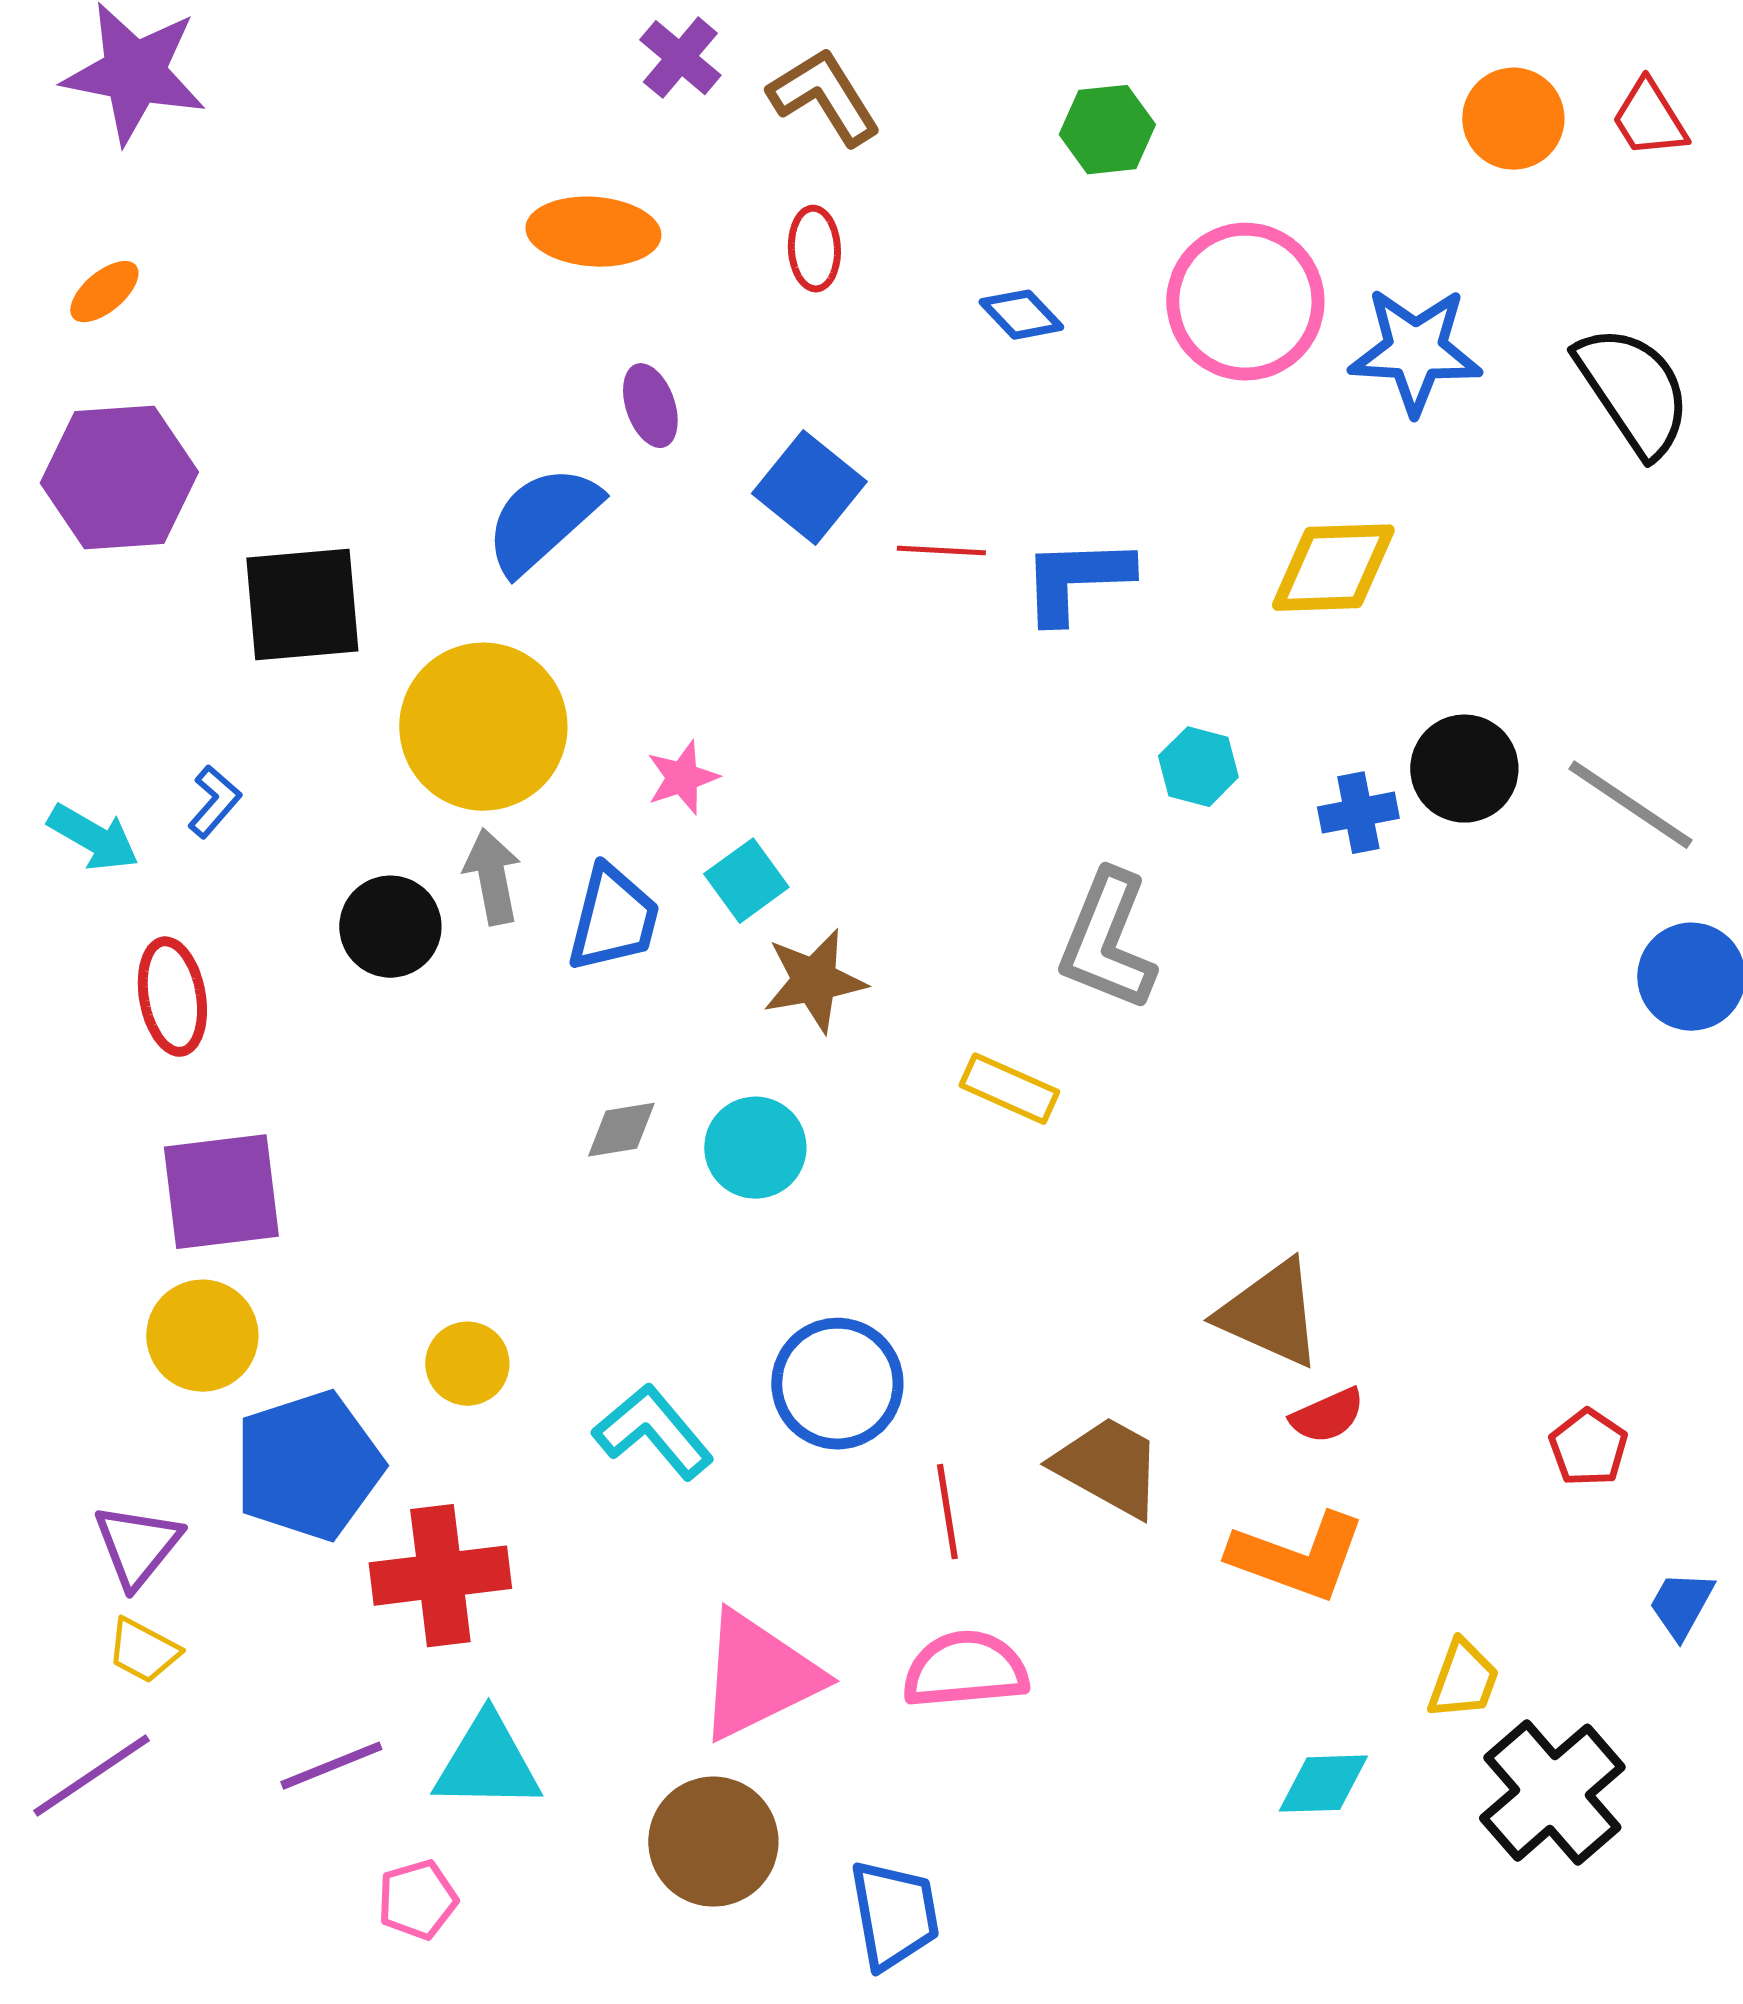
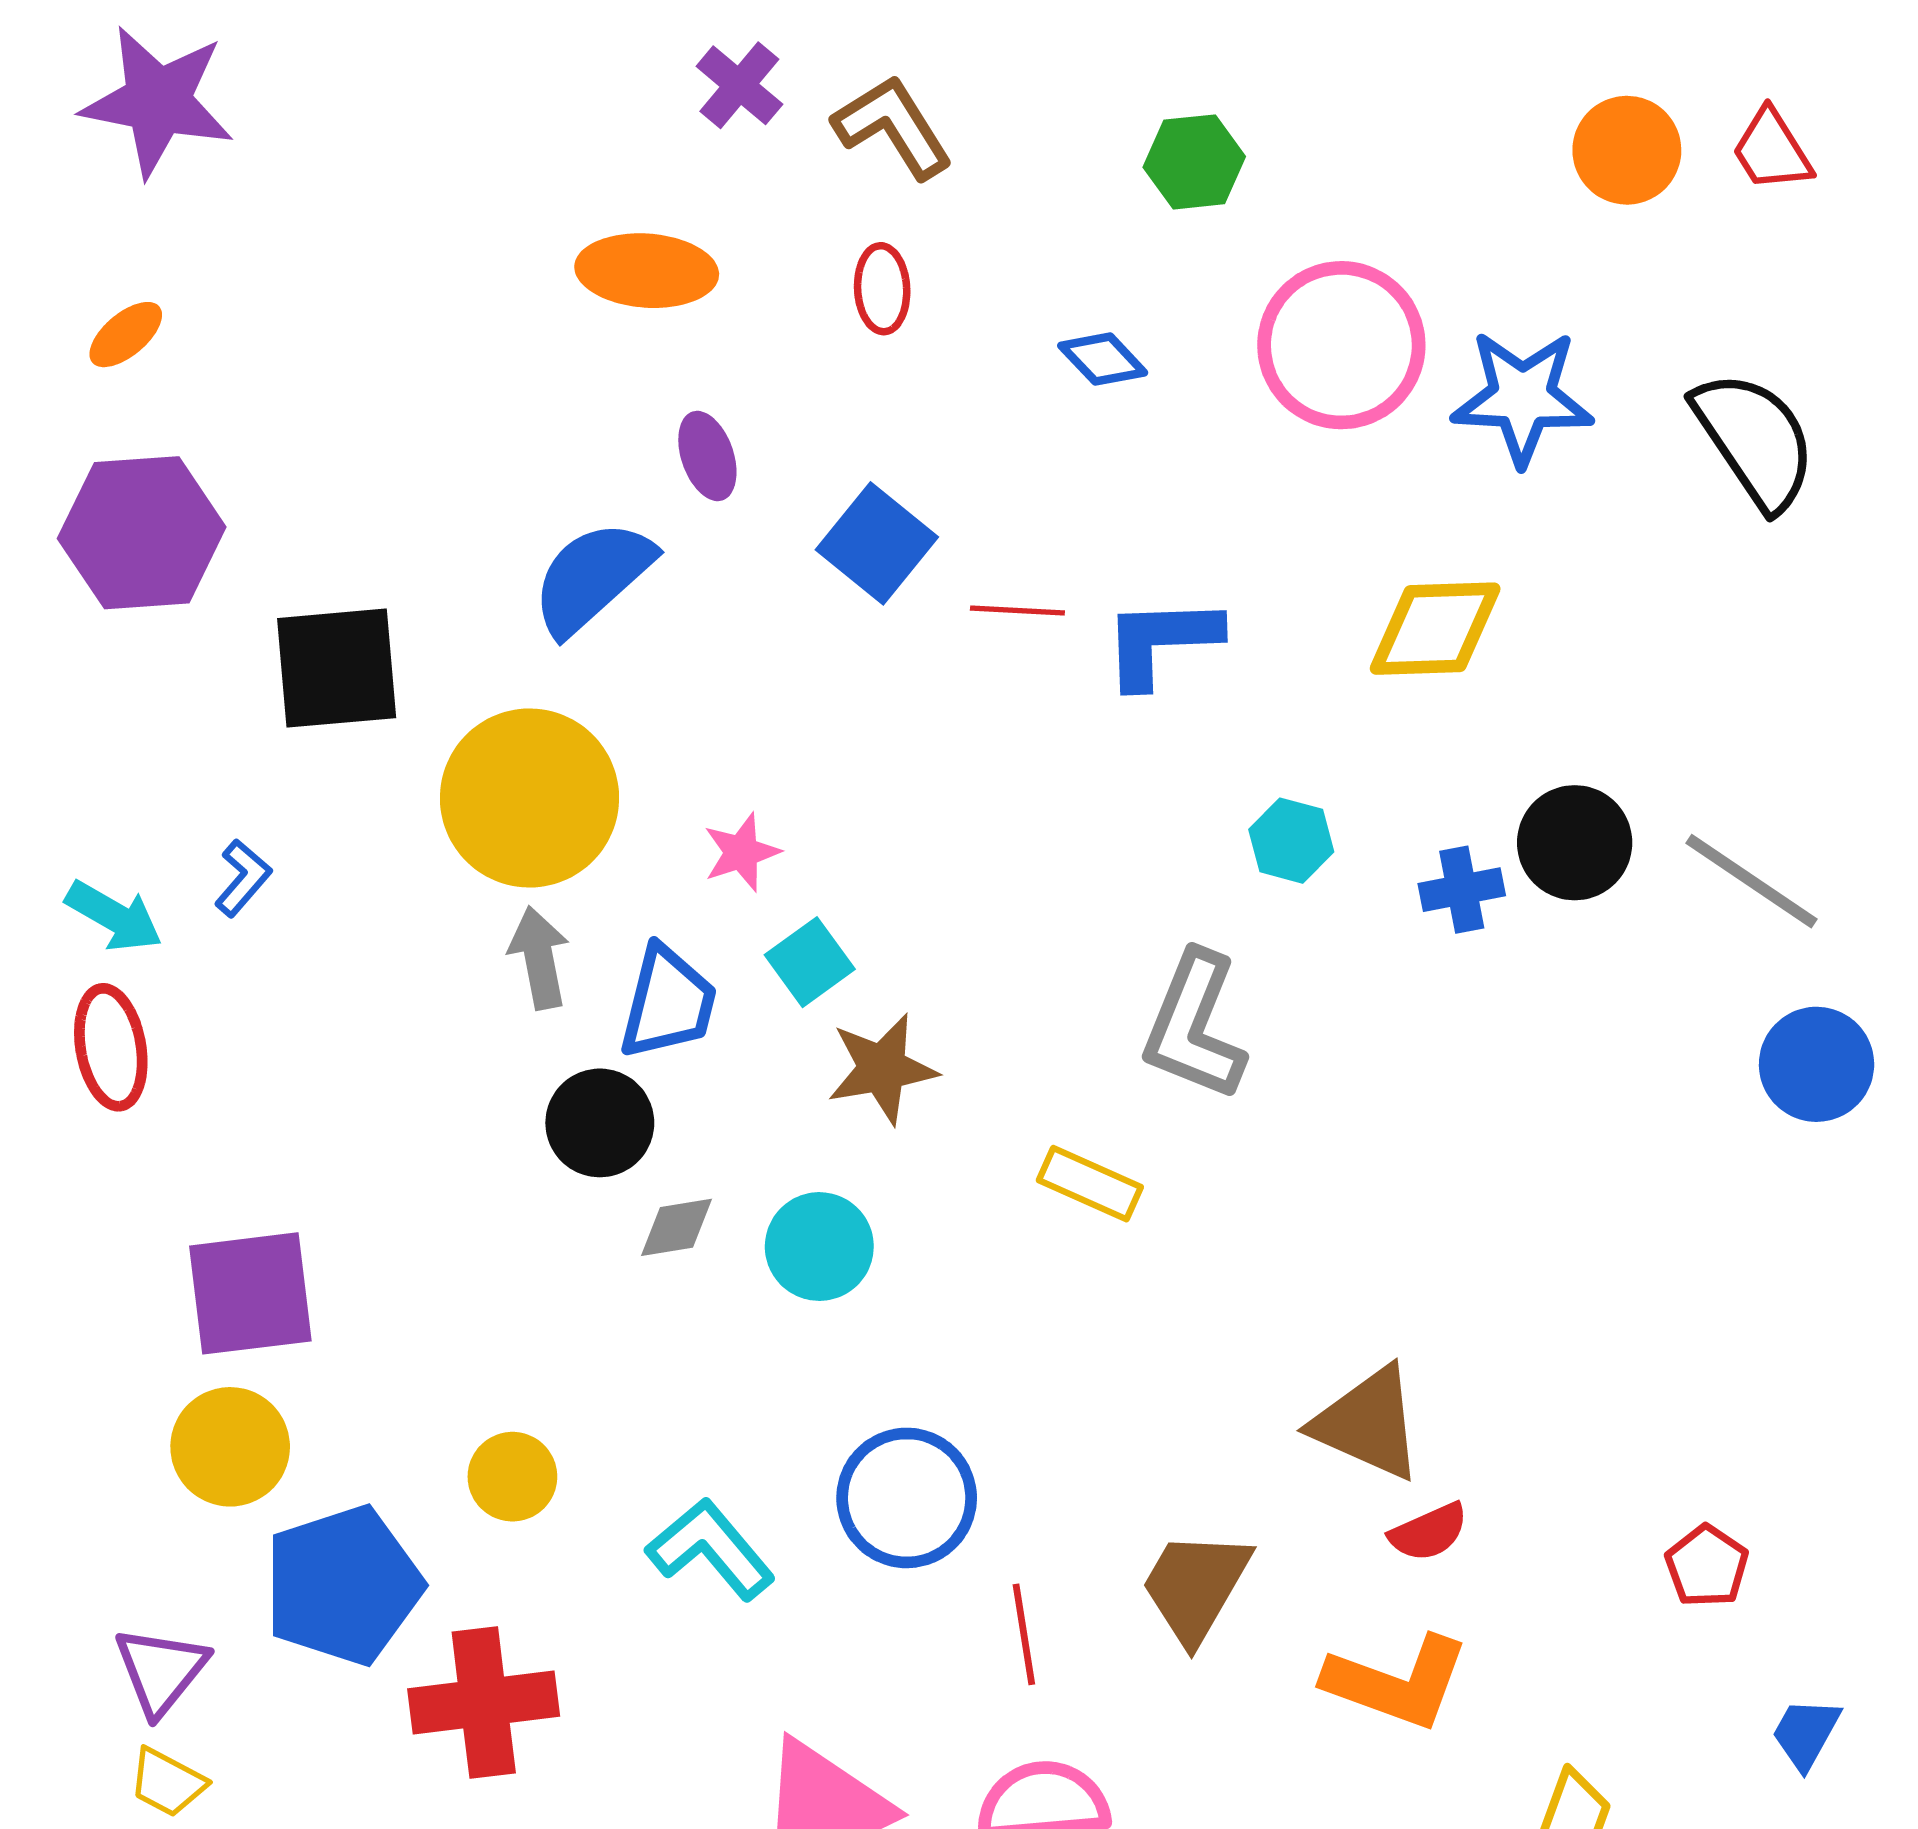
black circle: (390, 927) -> (600, 1123), moved
red ellipse: (172, 997) -> (111, 1047), moved
brown trapezoid: (1108, 1467) -> (1195, 1586), turned -89

